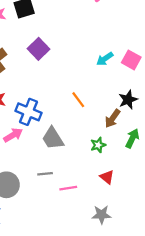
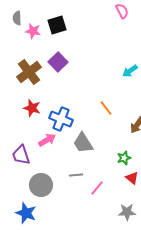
purple square: (38, 49) -> (58, 62), moved
green star: (98, 145) -> (124, 158), moved
pink line: (68, 188) -> (97, 188), turned -42

